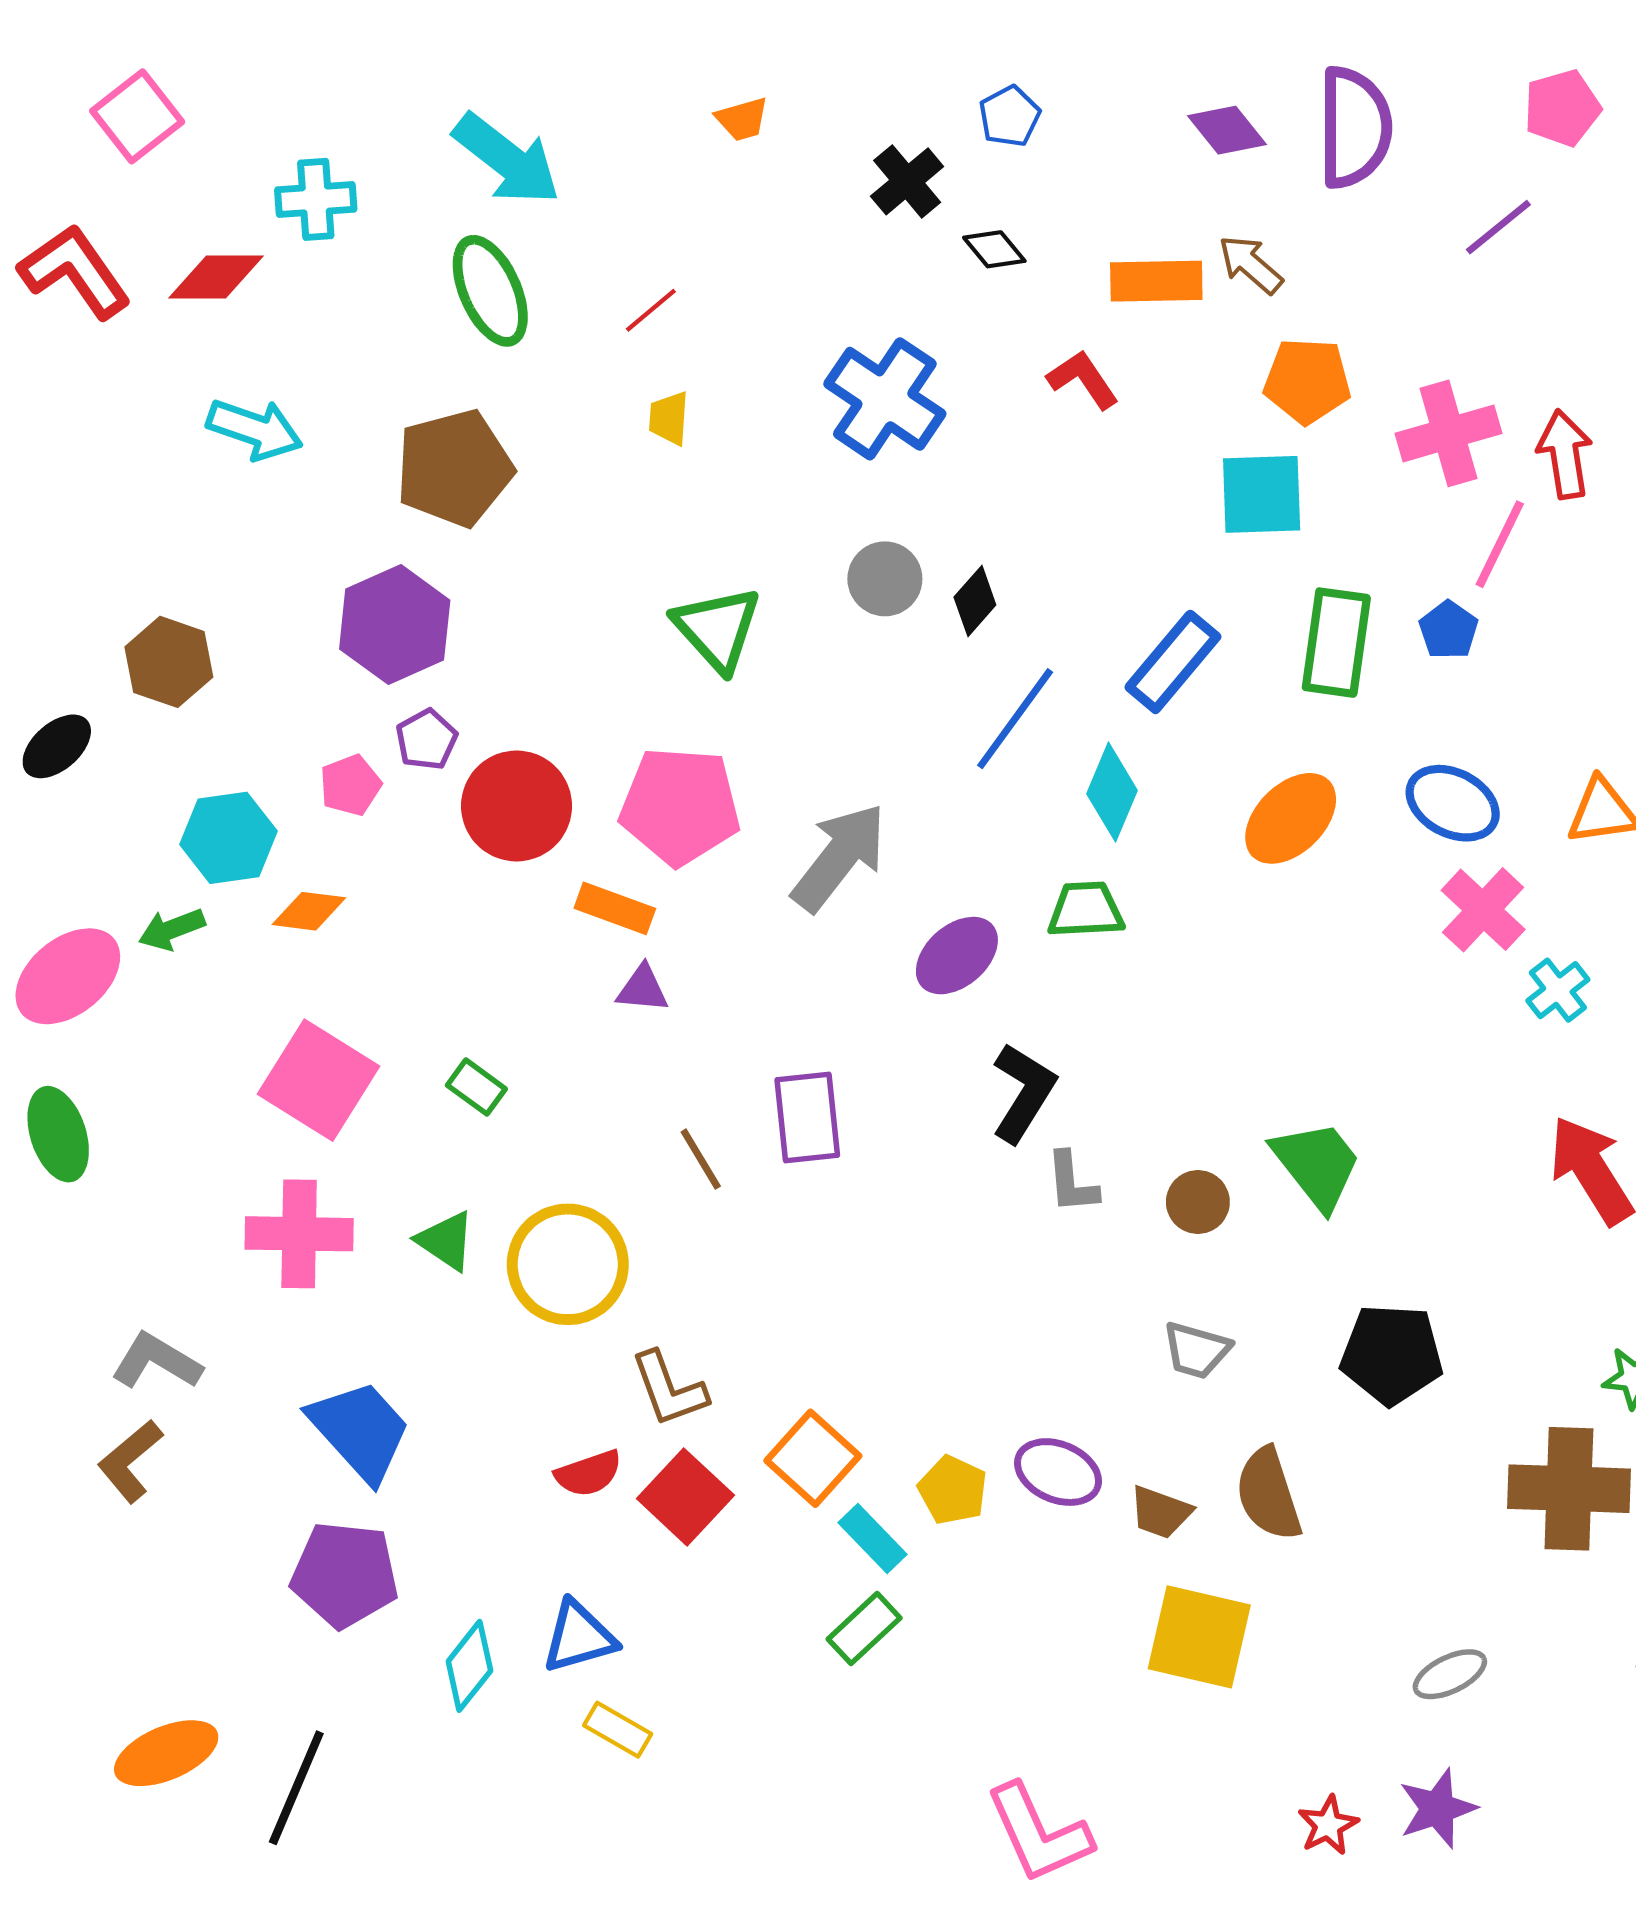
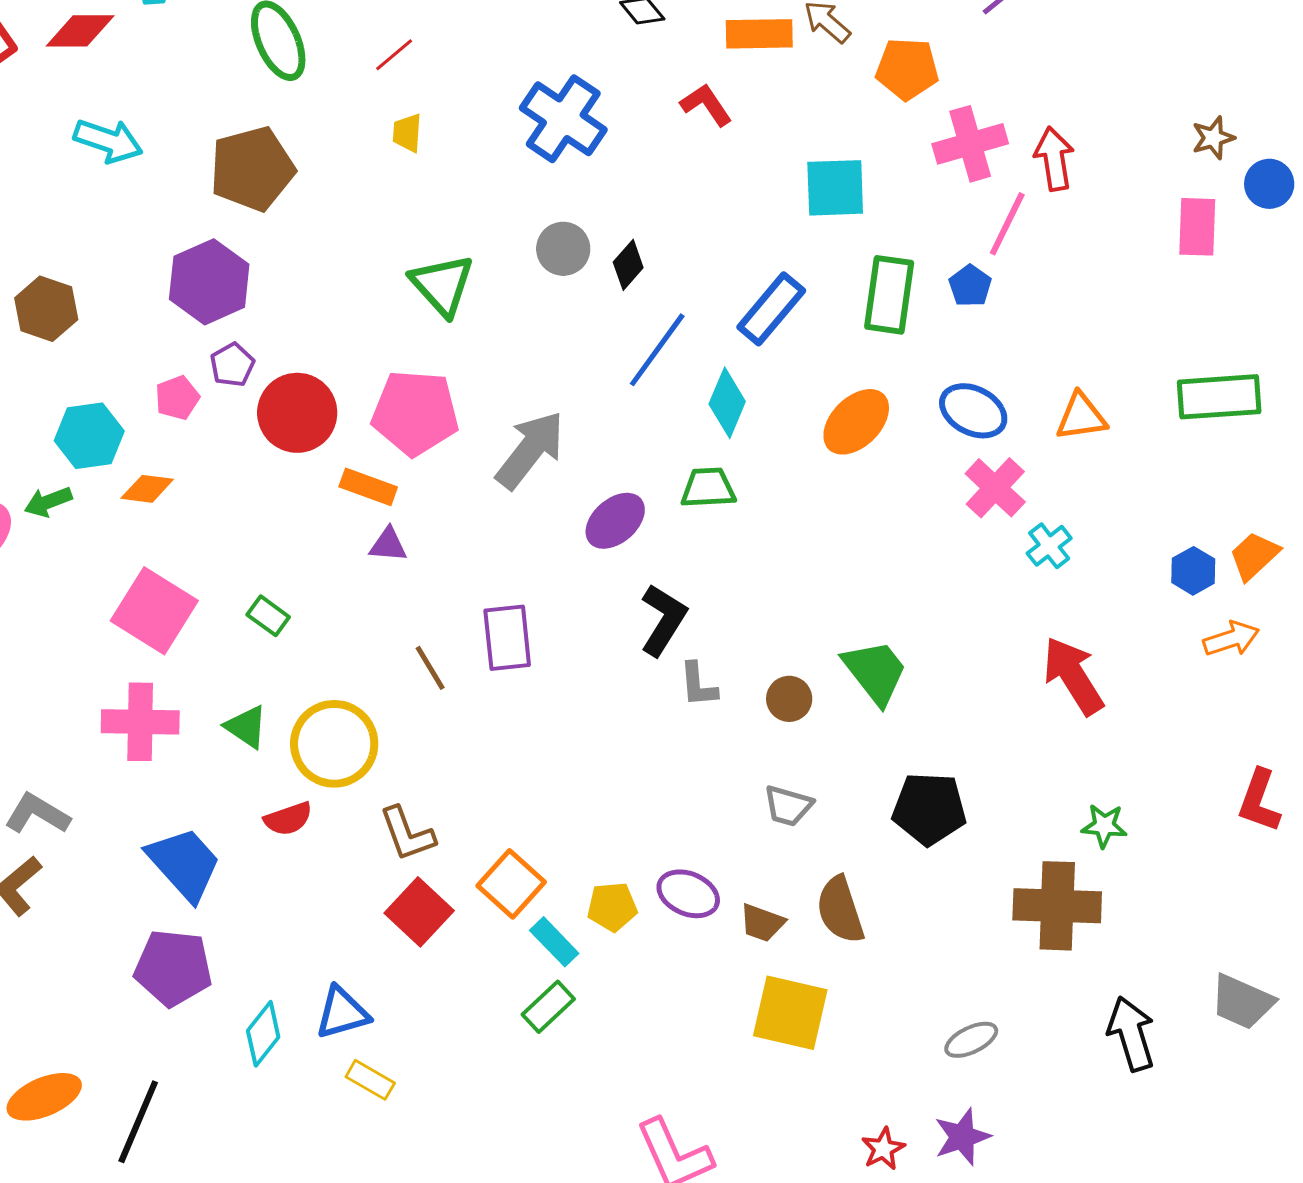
orange pentagon: (1307, 381) -> (907, 69), moved
red semicircle: (589, 1473) -> (288, 819), moved
yellow pentagon: (953, 1490) -> (612, 907), turned -30

